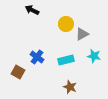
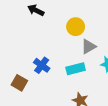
gray triangle: (82, 34) -> (88, 47), moved

